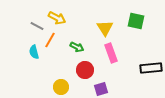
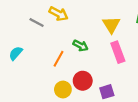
orange line: (50, 40) -> (59, 59), moved
cyan semicircle: (34, 52) -> (16, 53), moved, turned 56
red circle: (85, 70) -> (83, 81), moved

